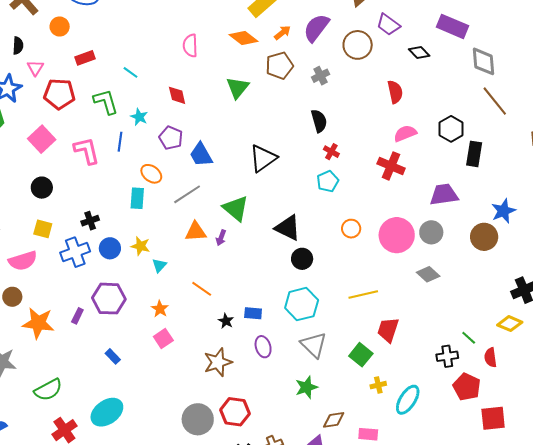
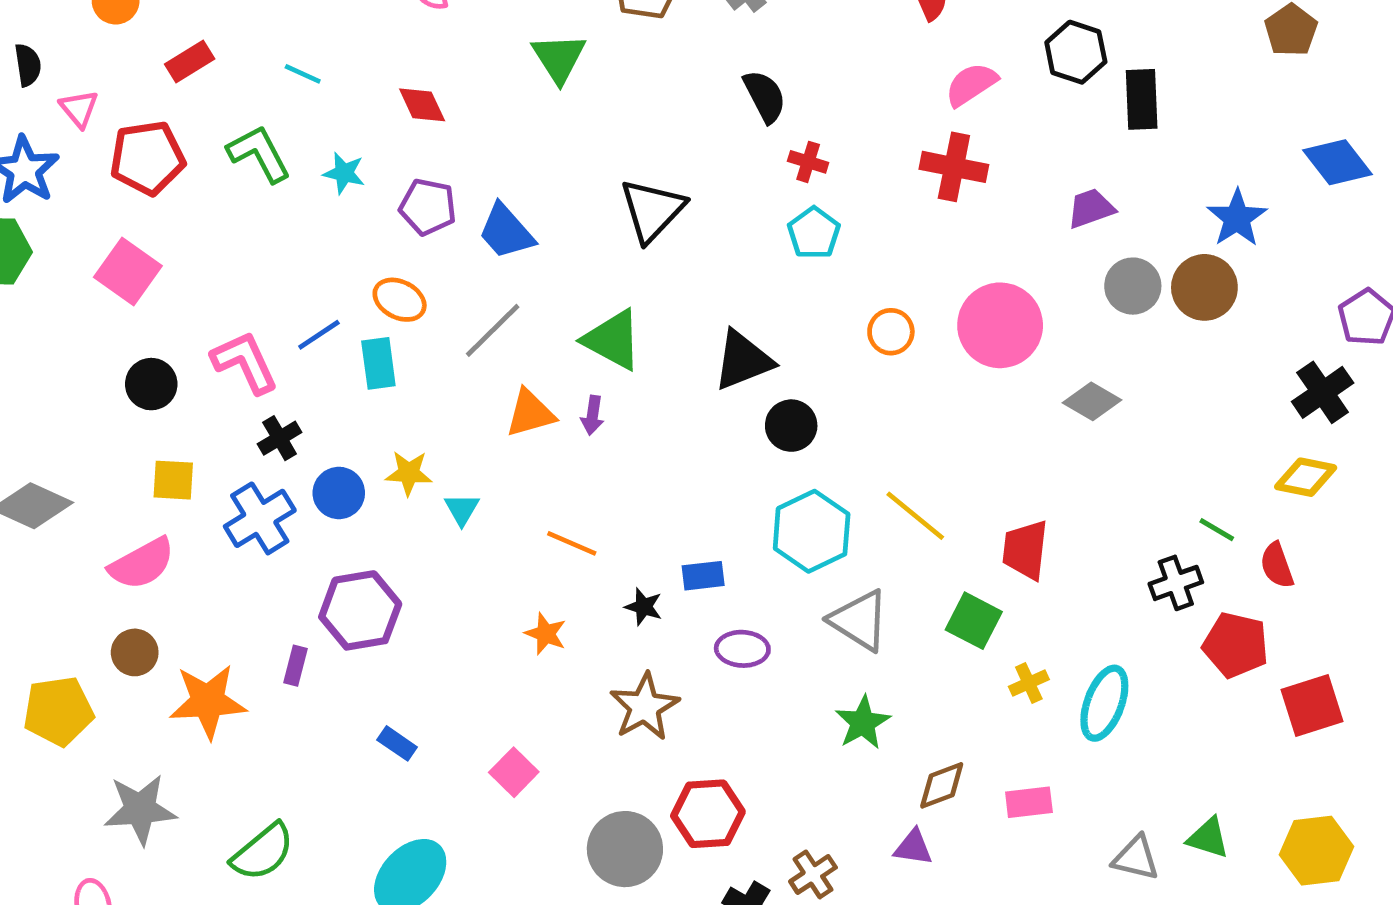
blue line: (120, 142) -> (319, 335), moved, turned 60
pink L-shape: (87, 151) -> (245, 362), moved
purple trapezoid: (444, 195) -> (1091, 208), size x0.7
black triangle: (288, 228) -> (743, 360), turned -36
gray circle: (431, 232) -> (1133, 286), moved
yellow line: (363, 294) -> (915, 516), moved, turned 64
orange star: (160, 309) -> (546, 634), moved
pink square: (163, 338) -> (514, 772), moved
purple ellipse: (263, 347) -> (742, 649), turned -60

